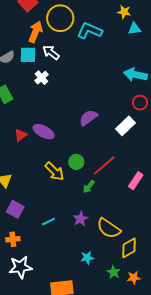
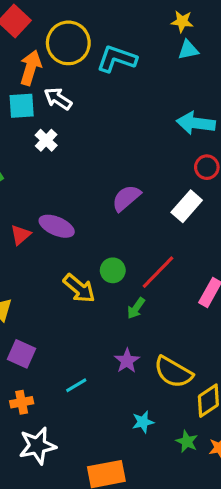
yellow star: (124, 12) -> (182, 21), moved
cyan line: (48, 222) -> (76, 385), moved

